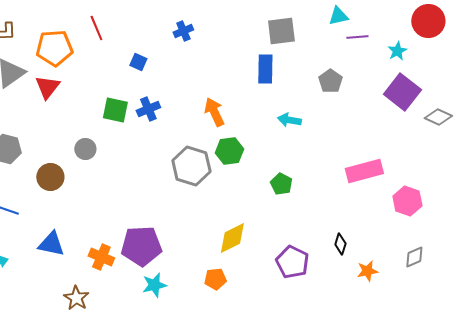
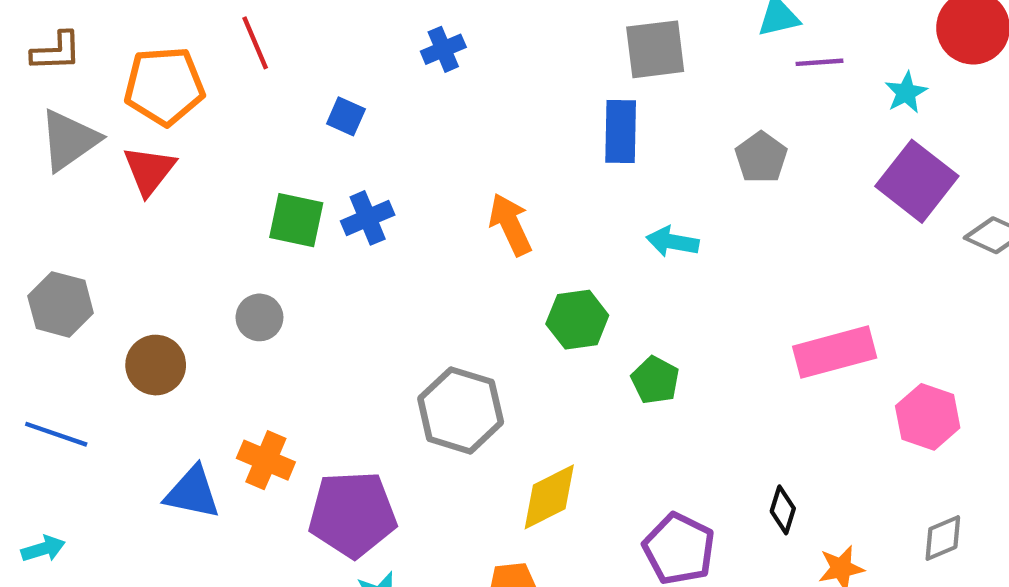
gray circle: (85, 149) -> (259, 317), moved
green hexagon: (229, 151) -> (577, 320), moved
gray hexagon: (191, 166) -> (461, 410), moved
blue triangle: (51, 244) -> (192, 493), moved
orange cross: (101, 257) -> (266, 460), moved

